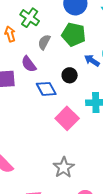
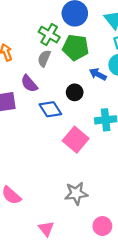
green cross: (30, 18) -> (49, 35), moved
gray star: (64, 167) -> (76, 193), turned 30

